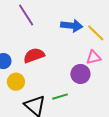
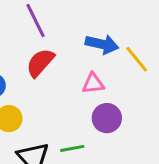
red semicircle: (34, 55) -> (40, 63), moved, turned -35
pink triangle: (94, 57) -> (93, 83), moved

